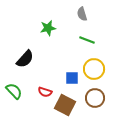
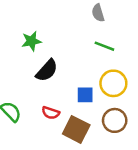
green star: (48, 28) -> (31, 41), moved
black semicircle: (25, 59) -> (47, 71), moved

